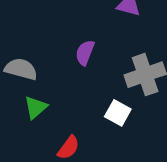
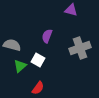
white square: (118, 113) -> (38, 60), moved

